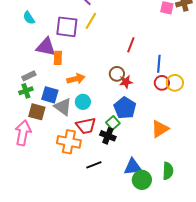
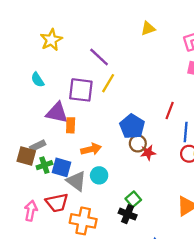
red line: (131, 45) -> (170, 110), moved
green cross: (26, 91) -> (44, 165), moved
blue pentagon: (125, 108) -> (132, 126), moved
brown square: (37, 112) -> (26, 156), moved
red trapezoid: (86, 126) -> (57, 203), moved
pink arrow: (23, 133) -> (31, 211), size x0.7

